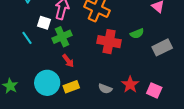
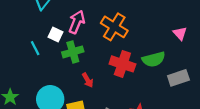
green semicircle: (137, 33) -> (154, 59), size x1.5
red arrow: (68, 61) -> (88, 80), moved

